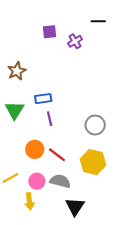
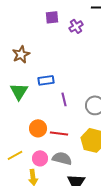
purple line: (50, 119) -> (64, 99), moved
red line: (57, 155) -> (59, 133), turned -30

